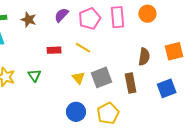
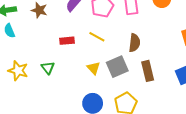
brown semicircle: (144, 57) -> (134, 43), moved

